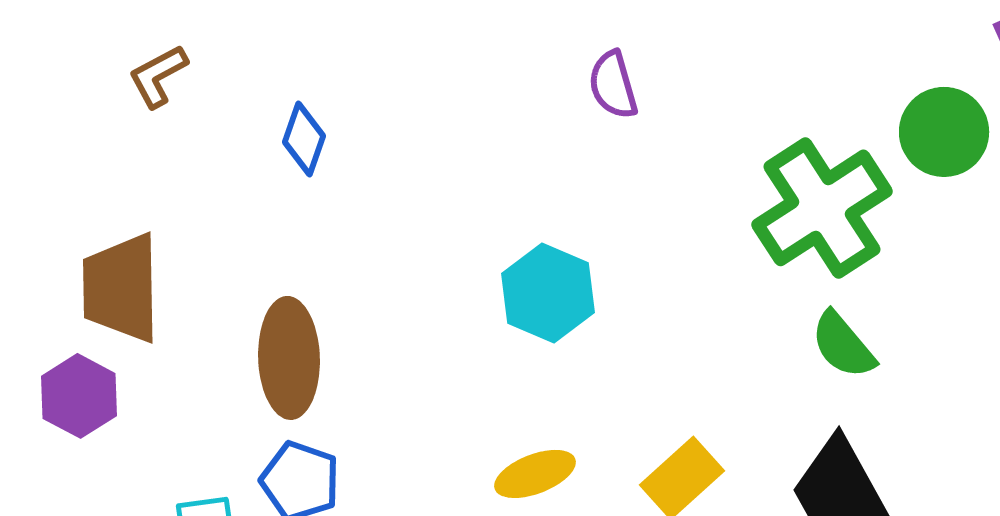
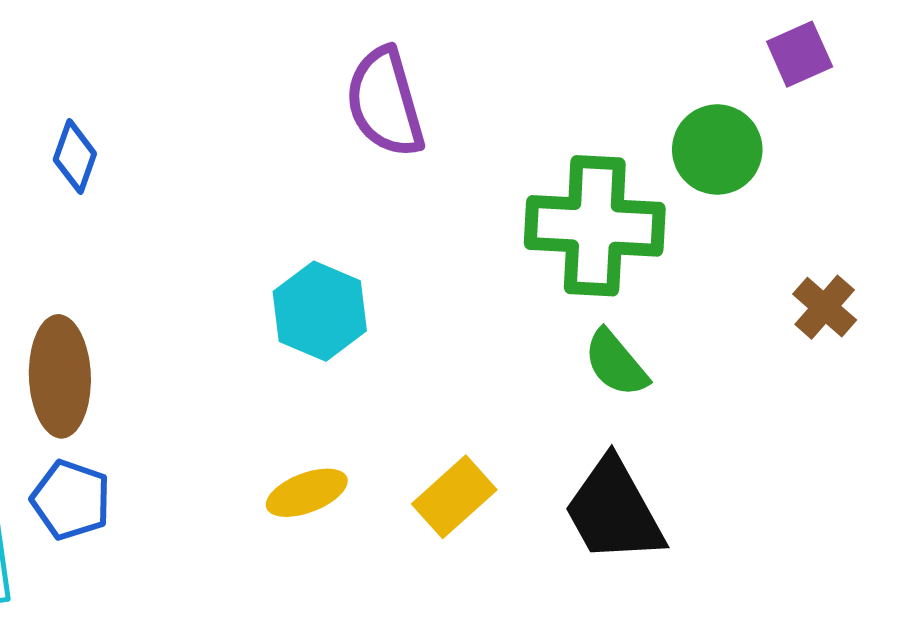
purple semicircle: (613, 85) -> (385, 102), size x1.6
green cross: (822, 208) -> (595, 226), turned 36

